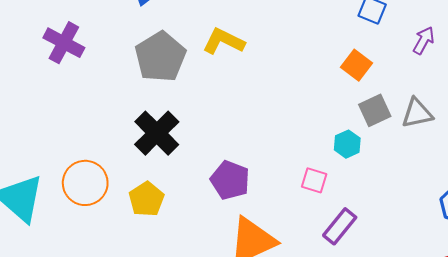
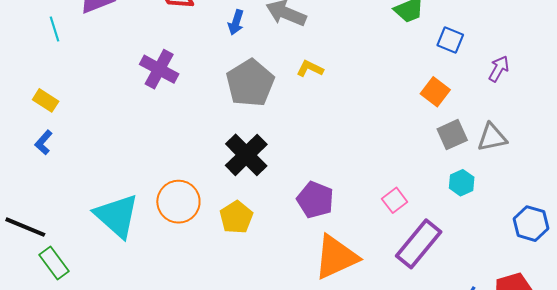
yellow L-shape: (224, 41) -> (310, 69), size x0.7
cyan hexagon: (347, 144) -> (462, 183), moved
pink square: (314, 180) -> (395, 200), turned 35
purple rectangle: (340, 226) -> (419, 244), size x1.4

